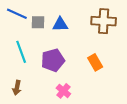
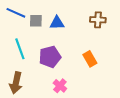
brown cross: (104, 21) -> (98, 20), size x0.7
brown arrow: (17, 88) -> (16, 83), size x1.5

